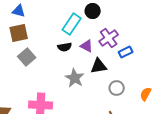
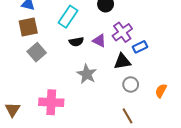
cyan rectangle: (72, 24) -> (68, 17), moved
black triangle: (99, 66) -> (122, 62), moved

